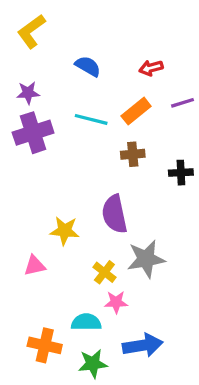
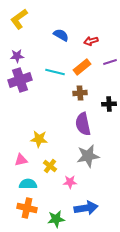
blue semicircle: (88, 66) -> (61, 35), moved
purple semicircle: (114, 214) -> (83, 124), moved
yellow cross: (104, 272) -> (50, 166), moved
cyan semicircle: (86, 322) -> (28, 184), moved

